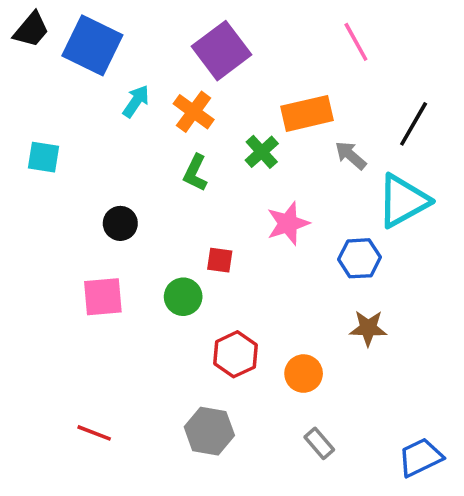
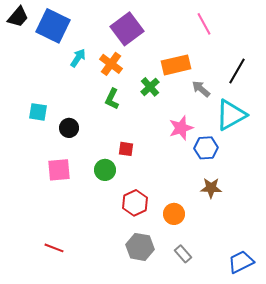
cyan square: (43, 157) -> (38, 112), moved
pink star: (288, 223) -> (181, 128), moved
gray hexagon: (209, 431) -> (140, 247), moved

